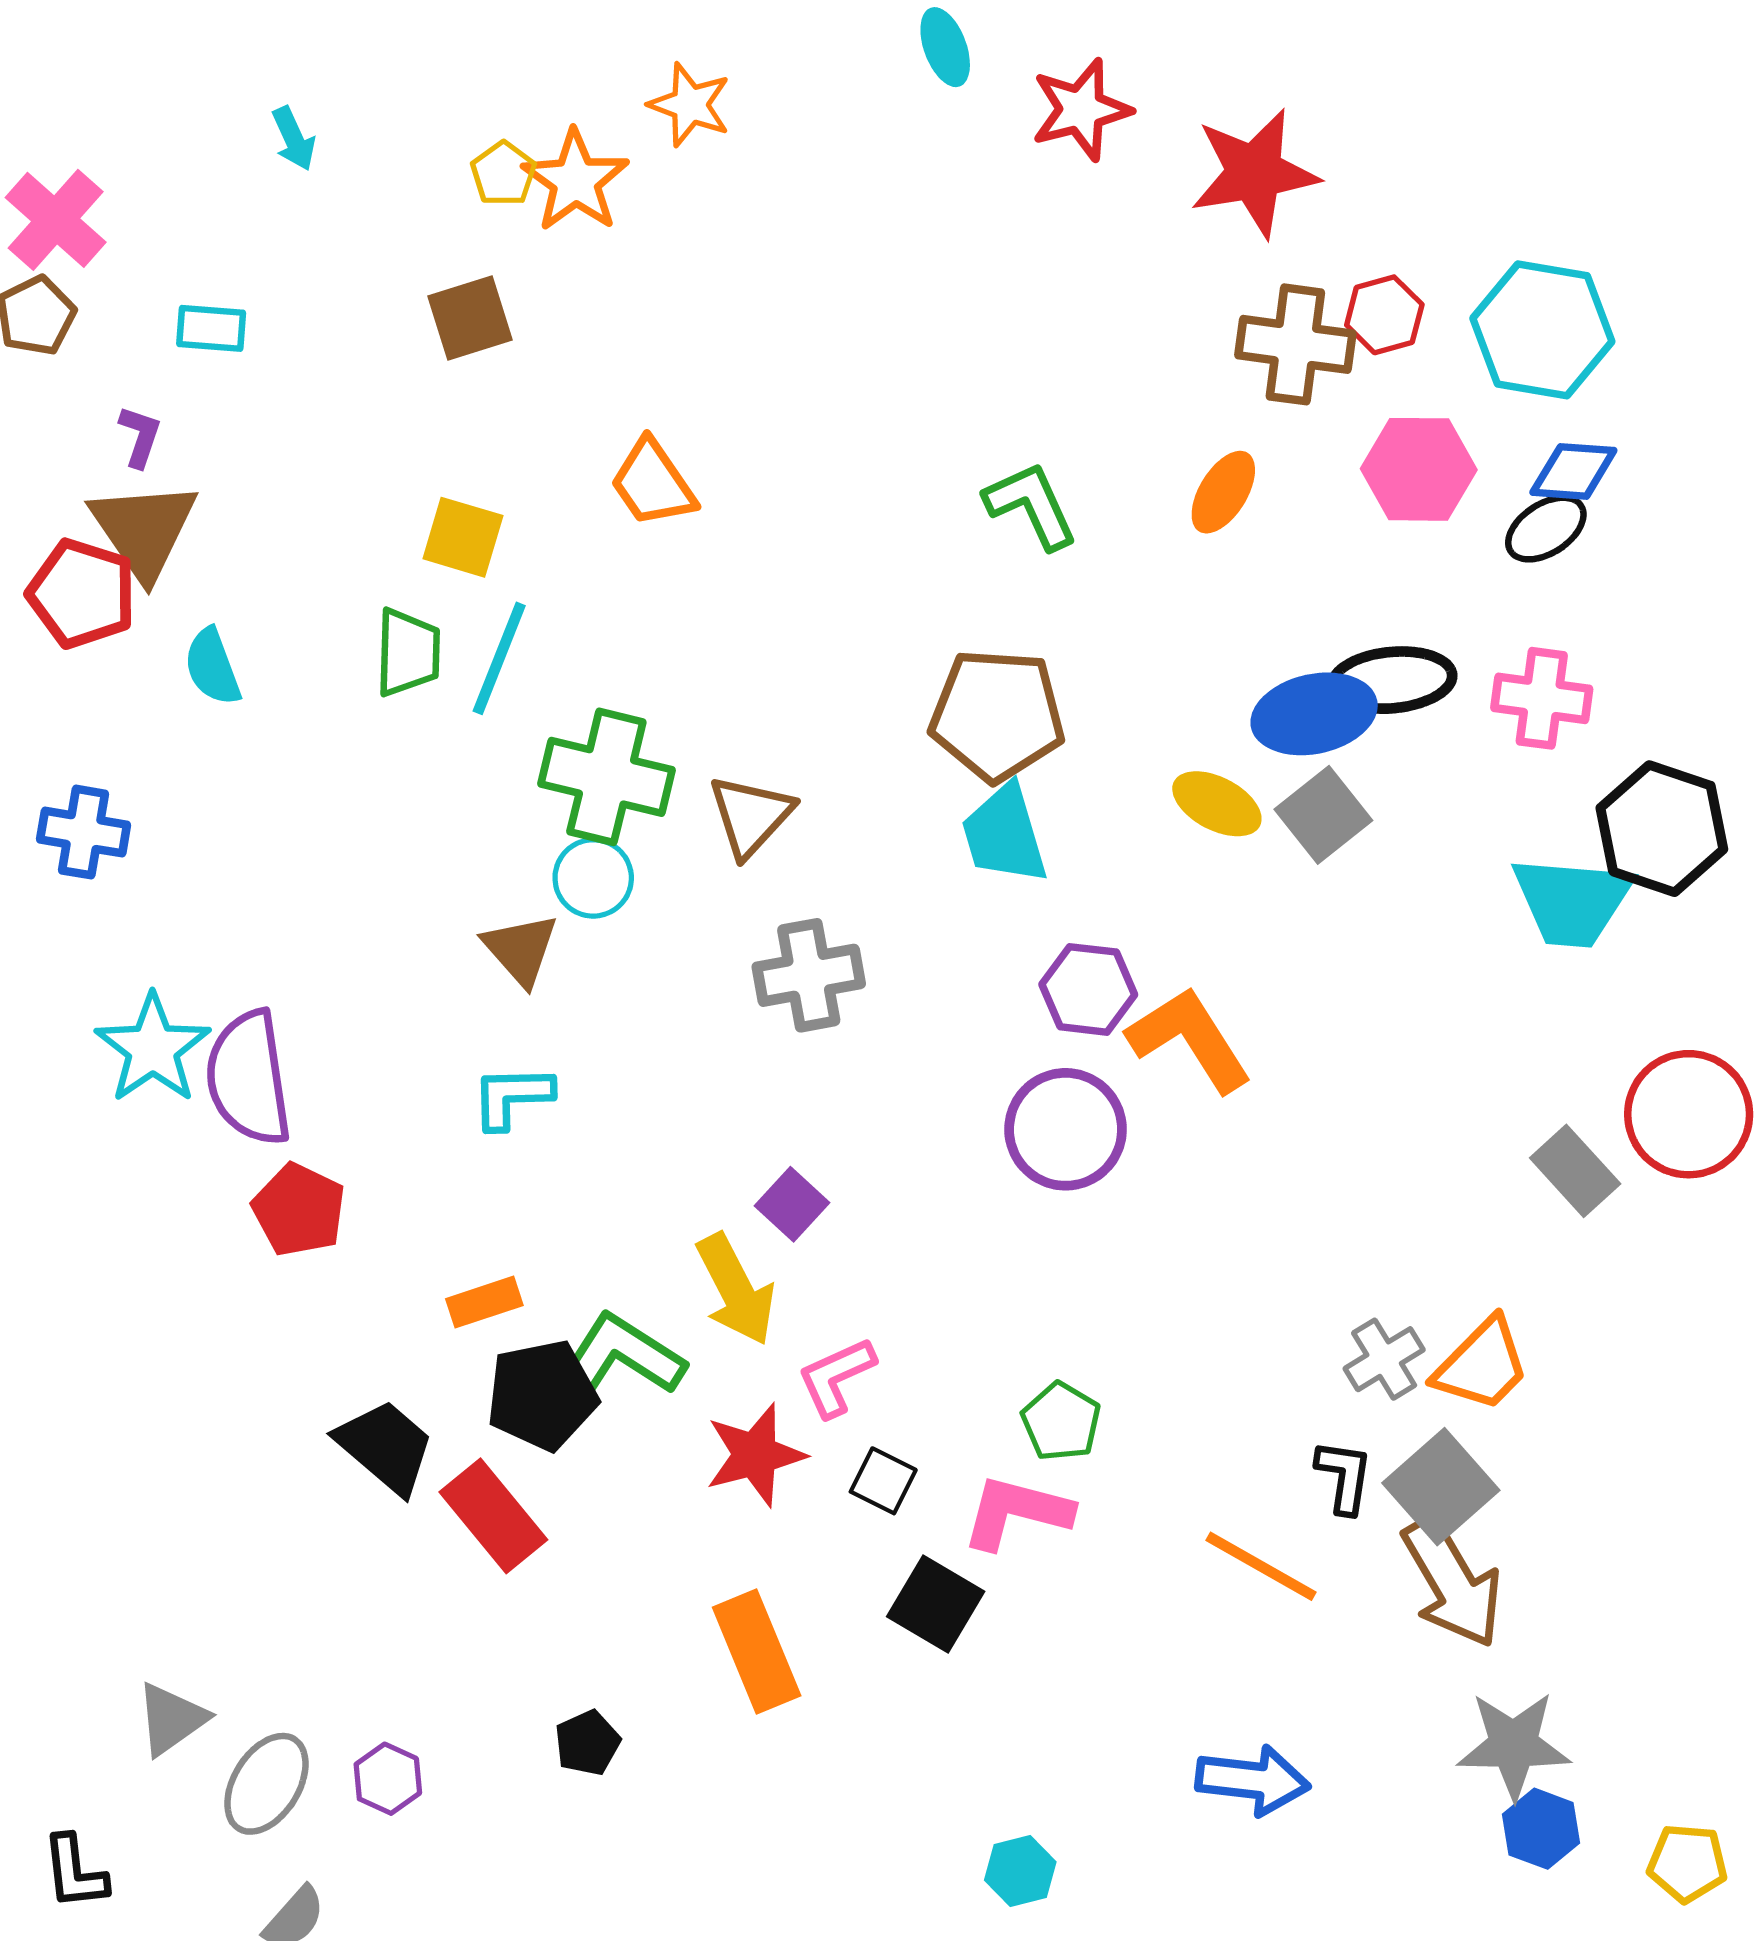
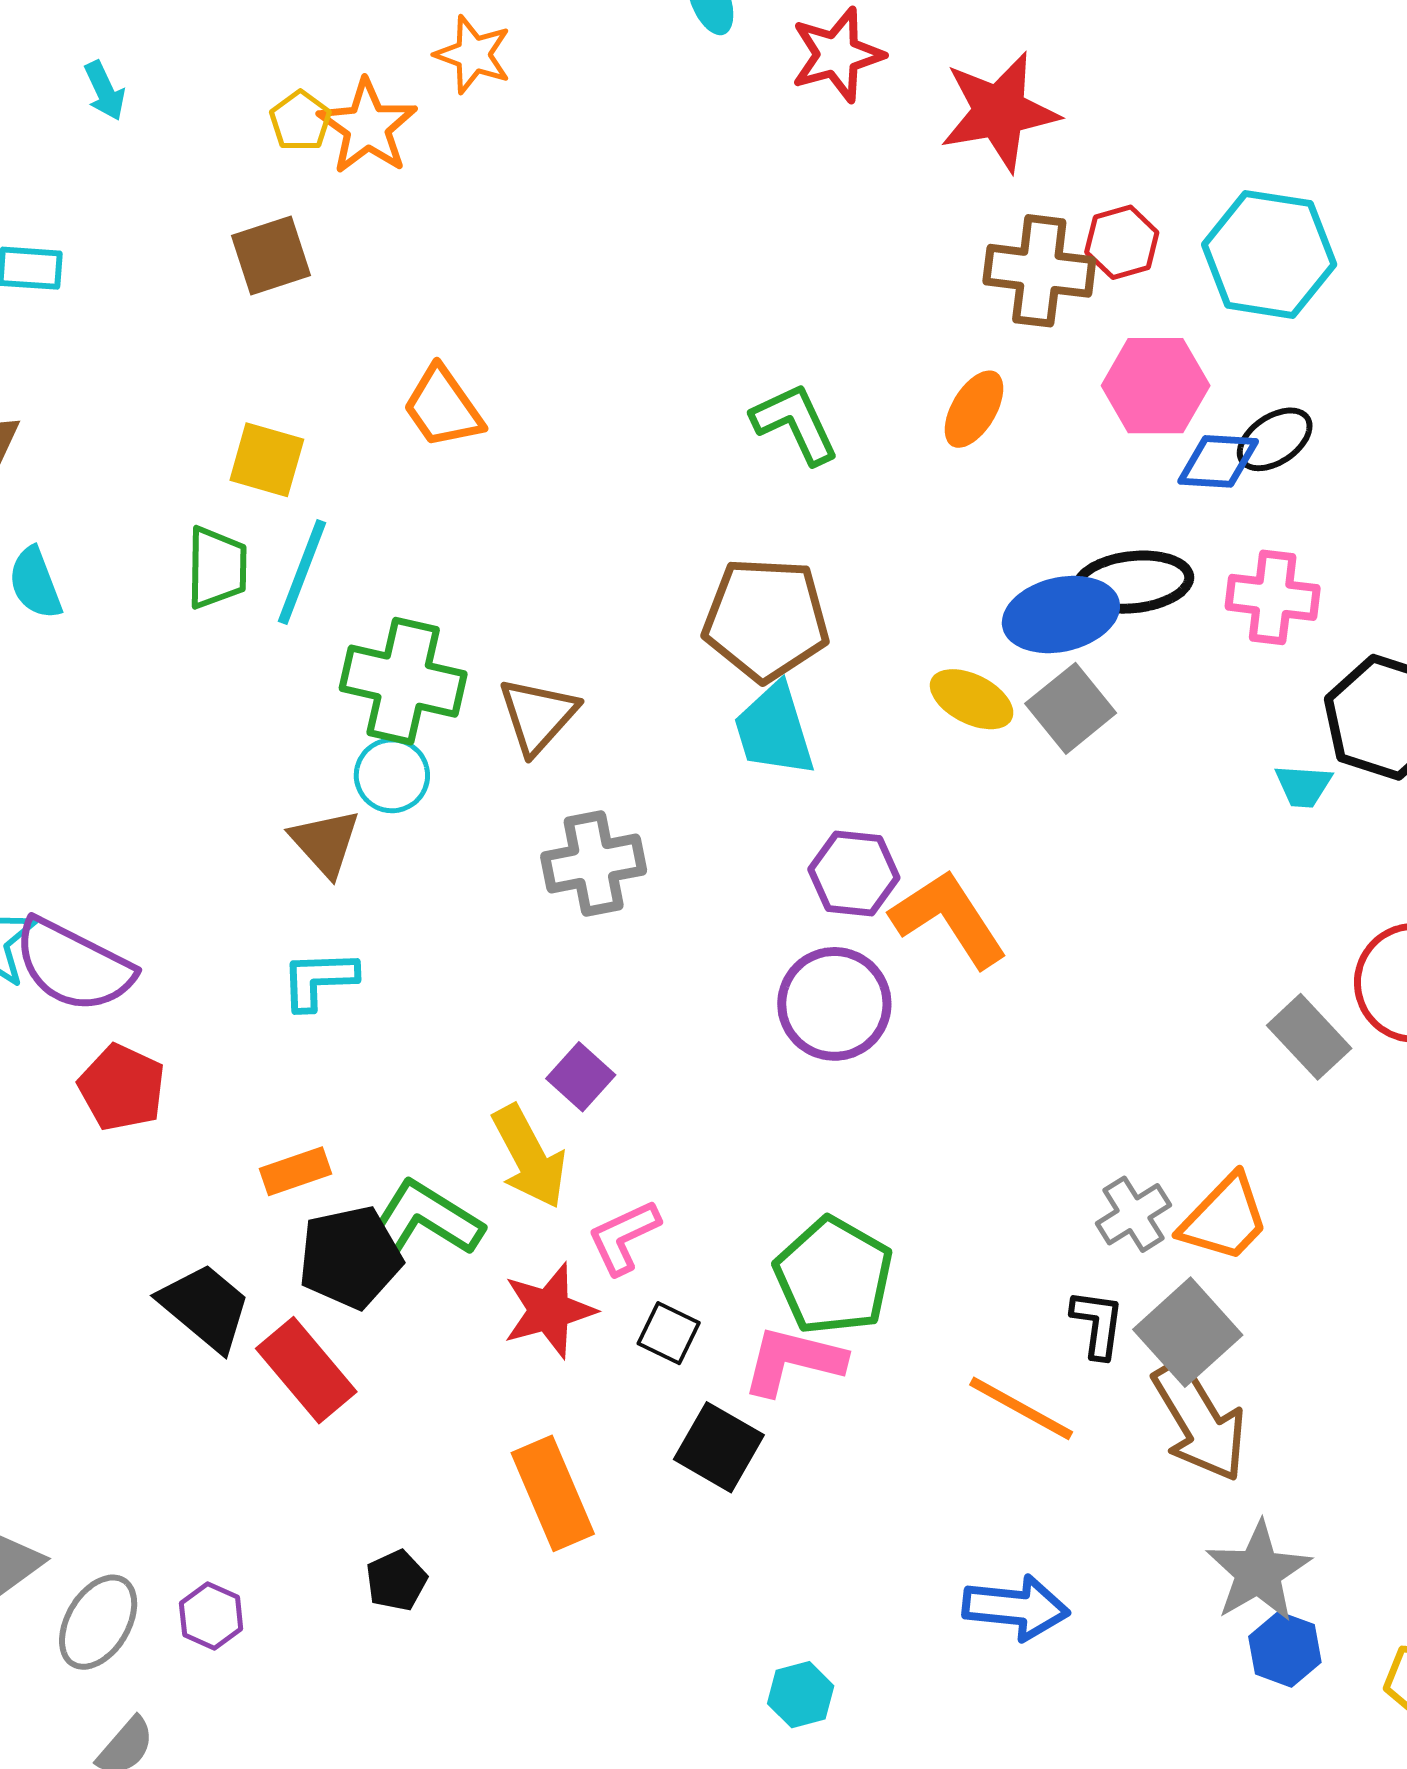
blue diamond: (1573, 471) -> (1218, 461), moved
cyan trapezoid: (1572, 901) -> (1303, 786), size x0.5
purple semicircle: (249, 1078) -> (73, 965), turned -54
green pentagon: (1061, 1422) -> (834, 1276), size x1.6
gray star: (1514, 1745) -> (1258, 1572), turned -30

